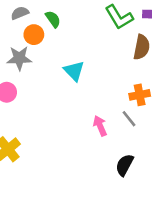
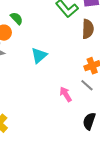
cyan triangle: (74, 71) -> (39, 55), turned 42

